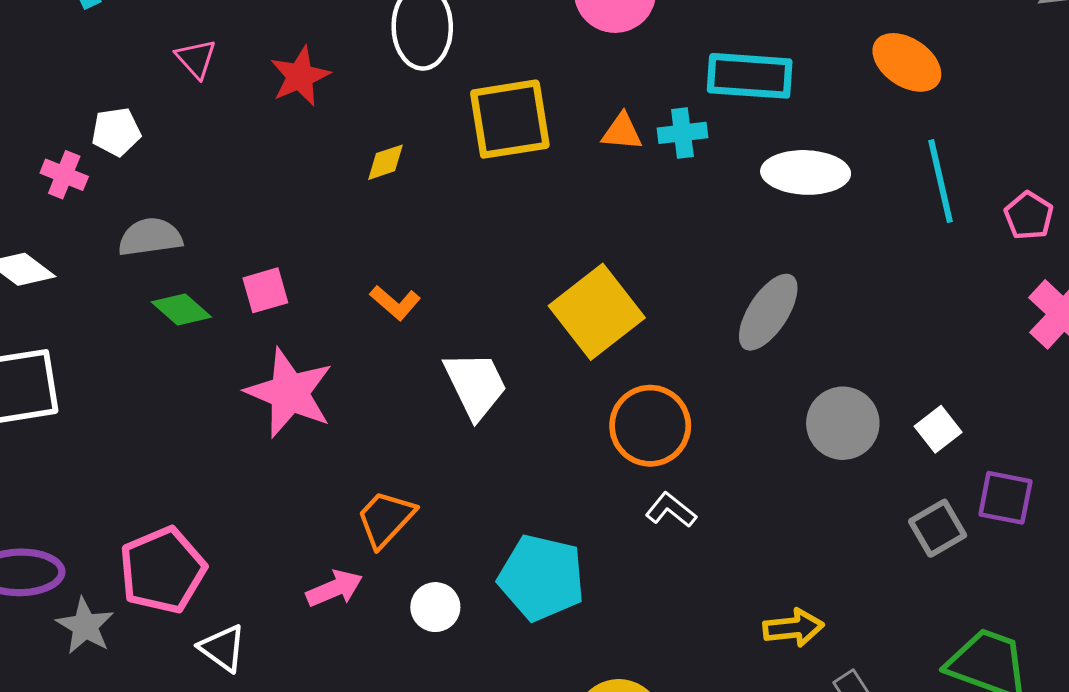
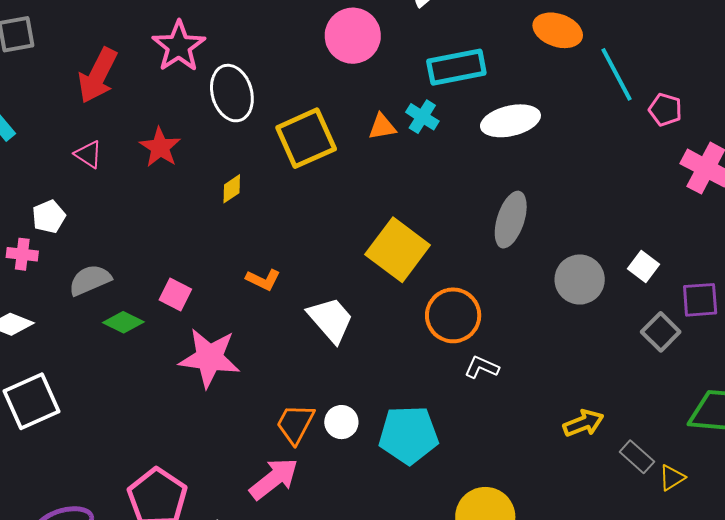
cyan cross: (682, 133) -> (422, 117), turned -36
cyan line: (940, 181) -> (617, 74), moved
pink square: (265, 290) -> (175, 295), turned -32
pink arrow: (334, 588) -> (274, 479), size x1.4
white circle: (435, 607) -> (341, 422), moved

